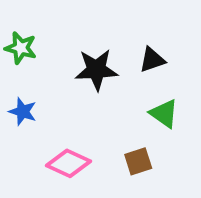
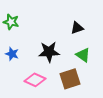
black star: (96, 70) -> (49, 52), moved
brown square: (138, 161) -> (70, 79), size x1.5

